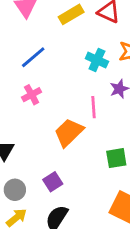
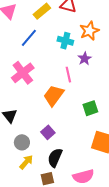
blue line: (33, 57) -> (29, 38), moved
pink cross: (32, 95) -> (23, 73), size x1.6

